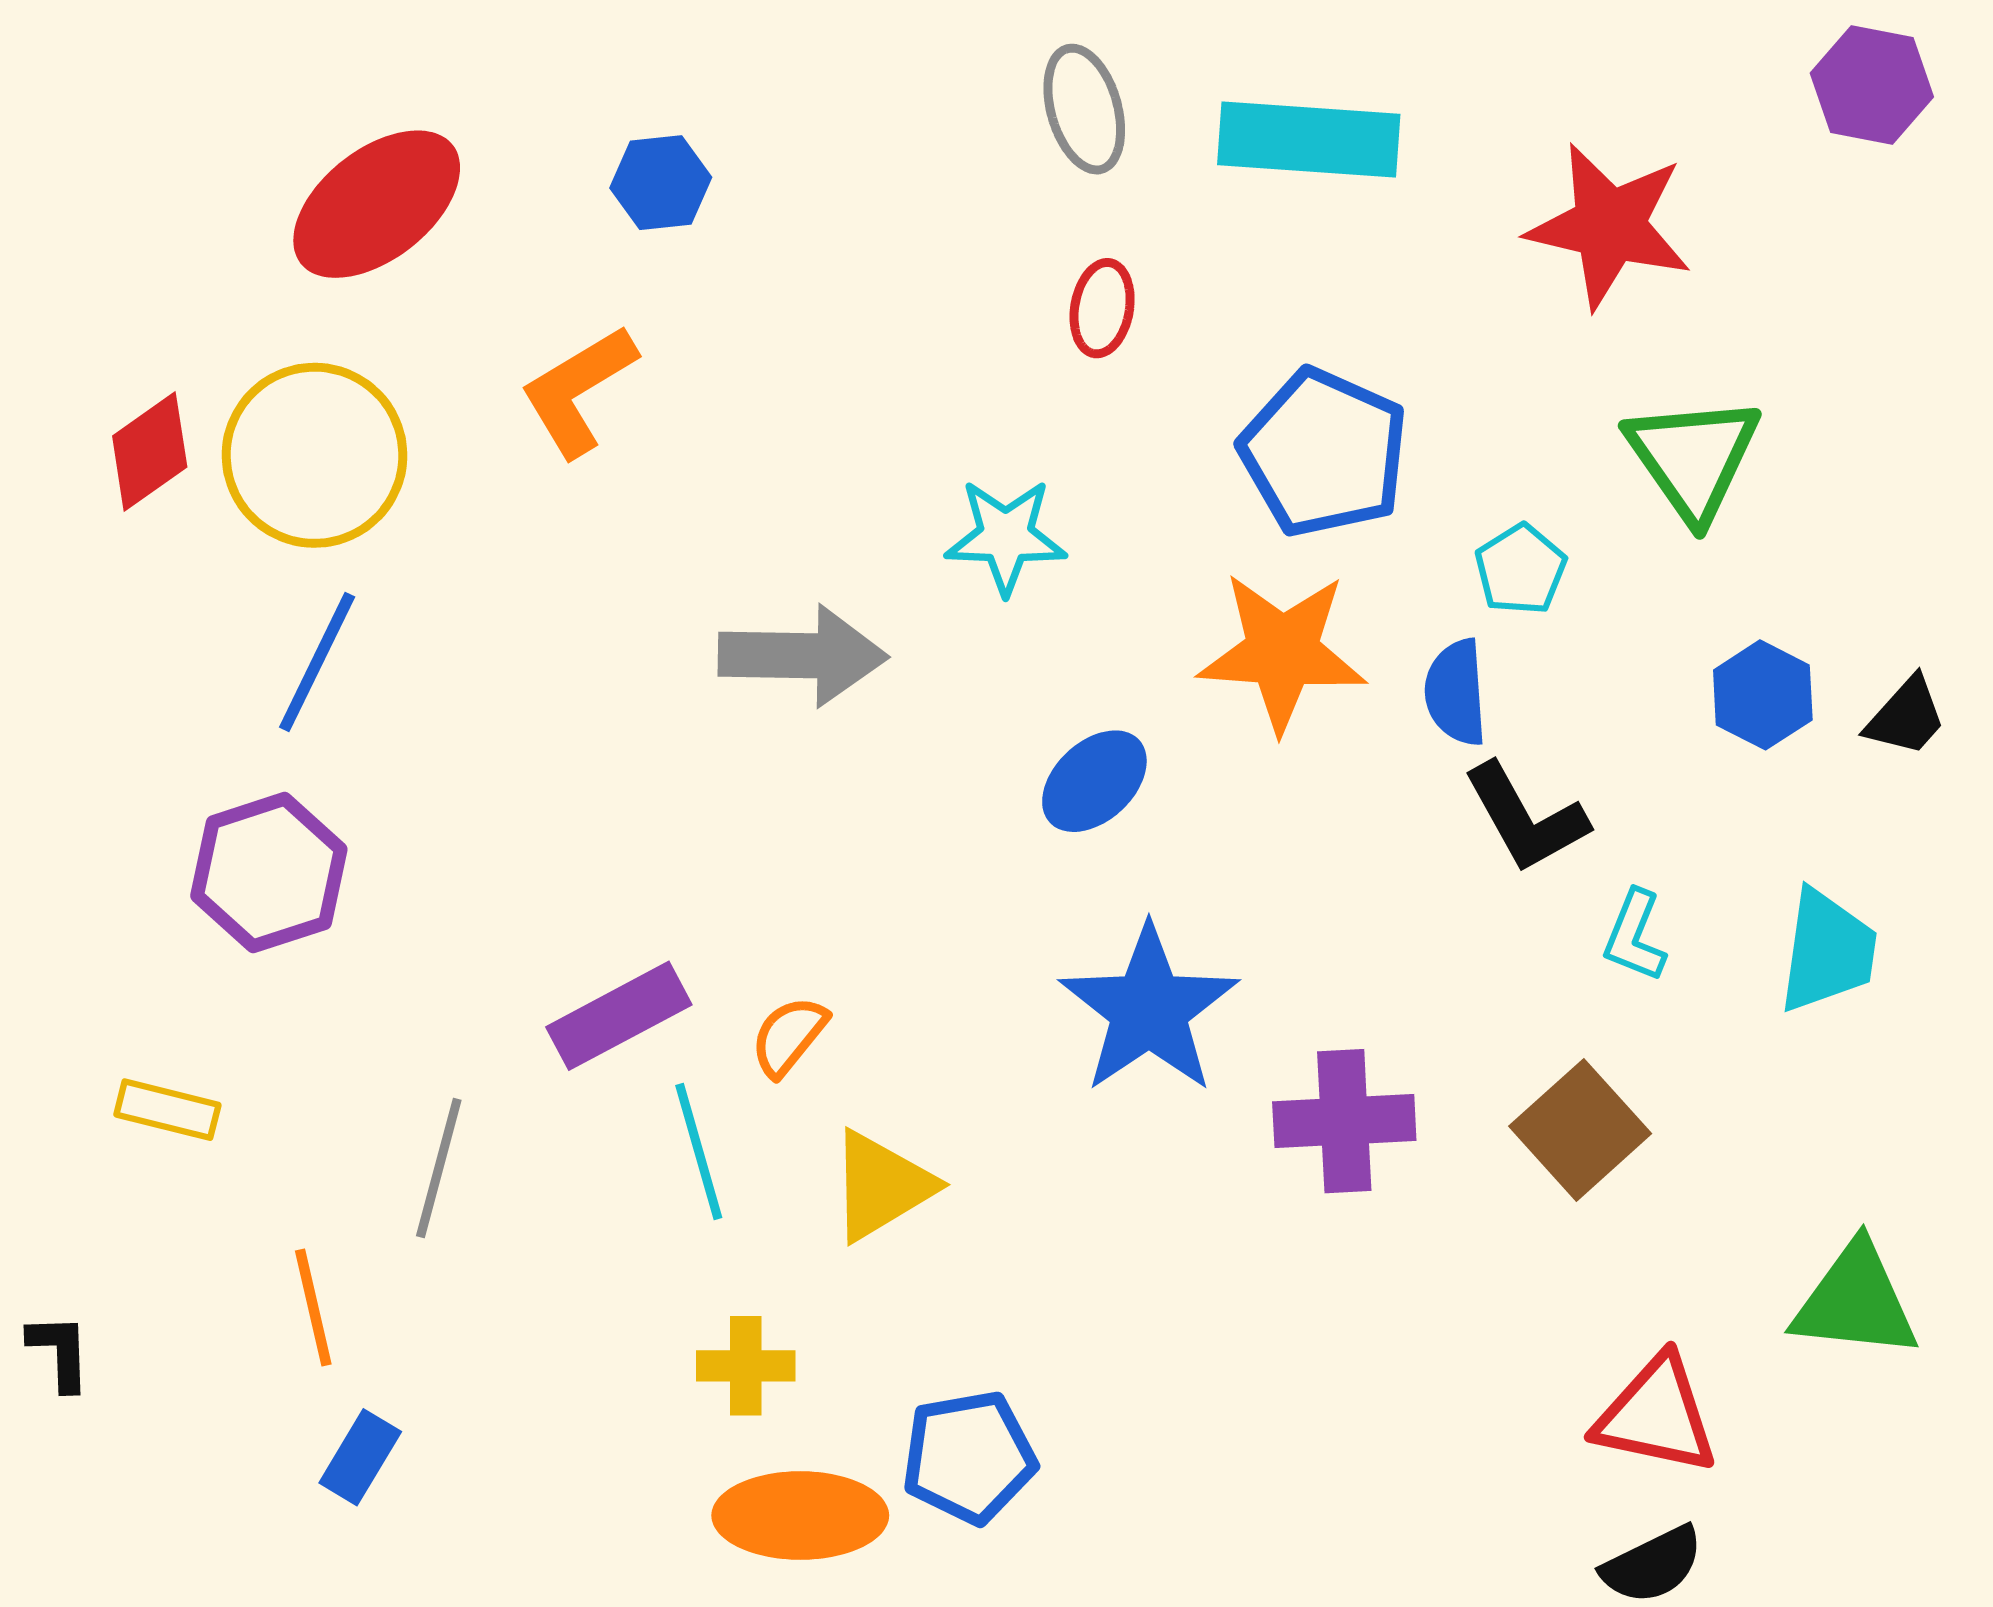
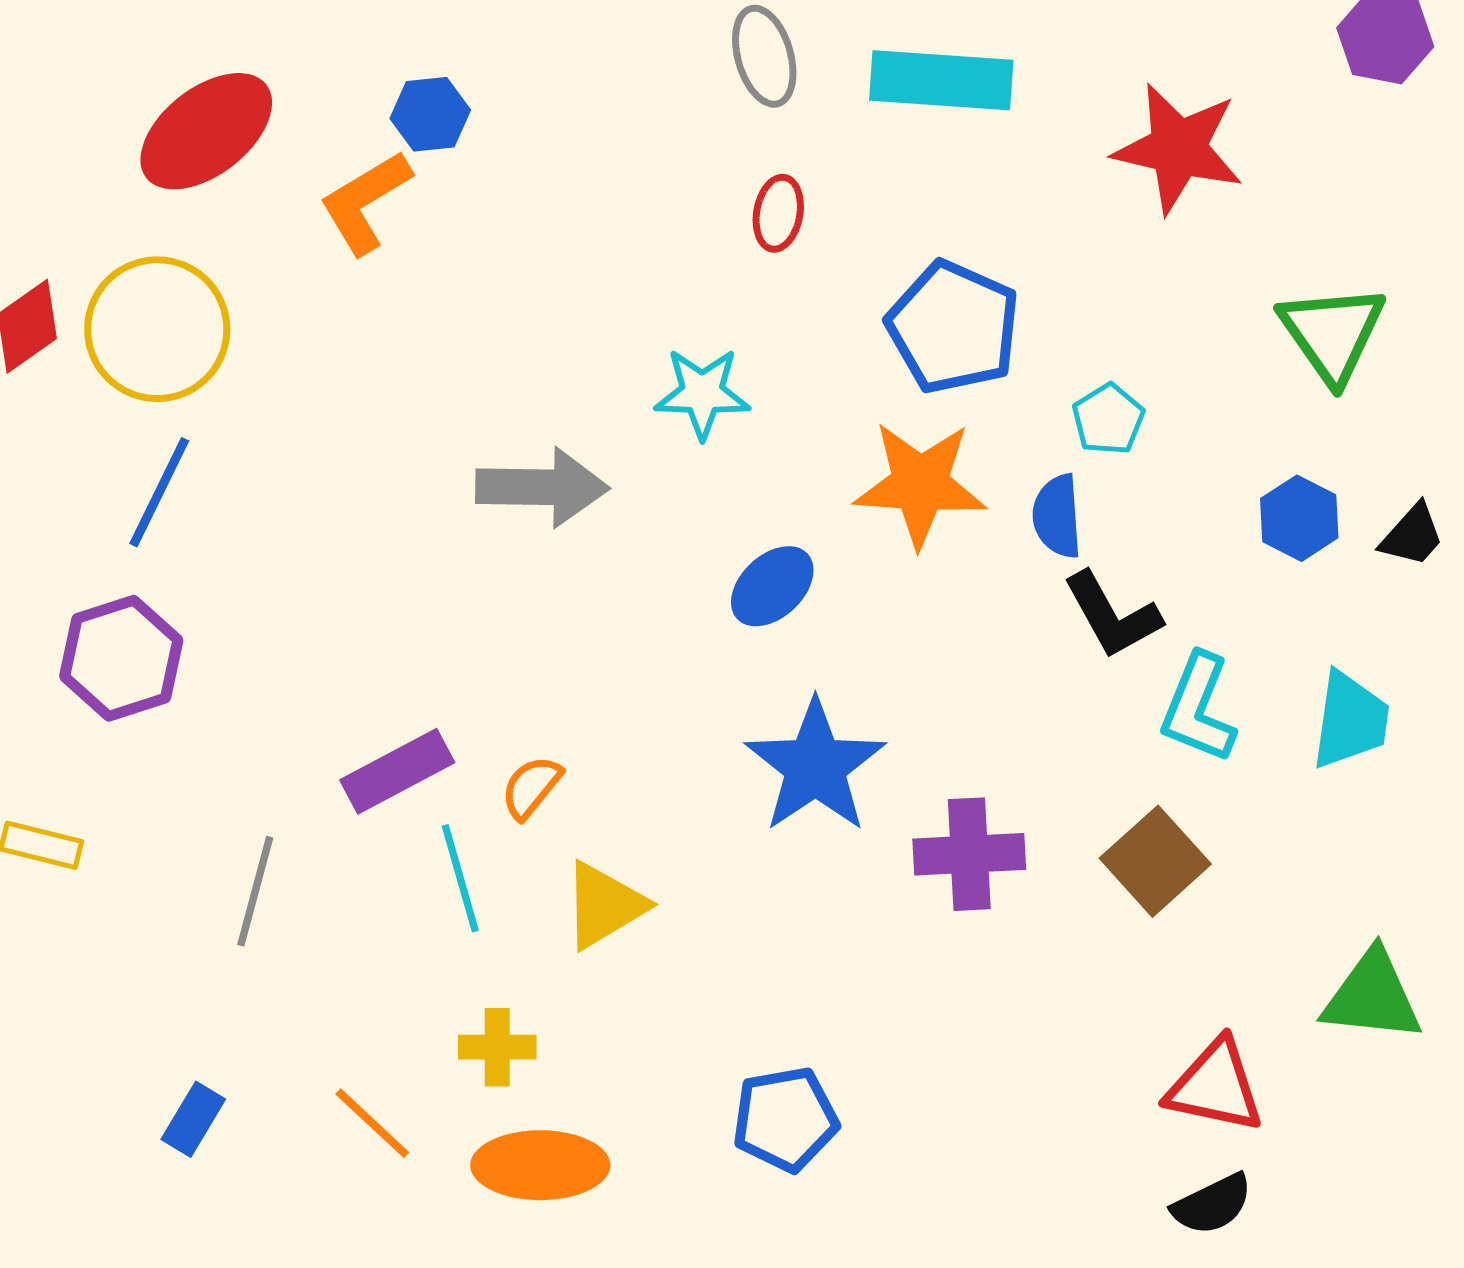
orange L-shape: (578, 391) -> (365, 202), moved
green triangle: (1693, 458) -> (1332, 333), moved
cyan L-shape: (1635, 936) -> (1198, 708), size x1.5
orange line: (313, 1308) -> (372, 1123), moved, turned -34
blue pentagon: (969, 1457) -> (785, 1119), moved

